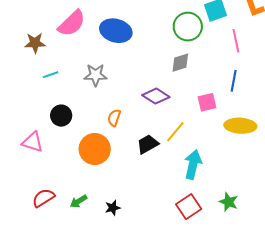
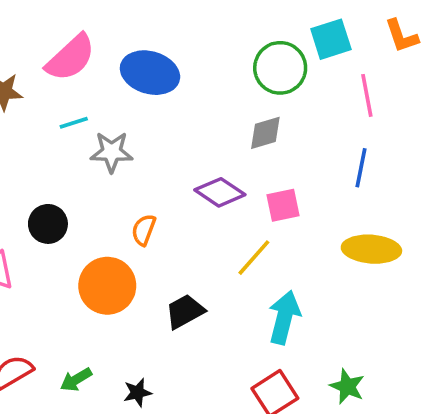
cyan line: (51, 75) -> (74, 123), moved
pink square: (207, 102) -> (283, 205), moved
black trapezoid: (148, 144) -> (185, 311), moved

